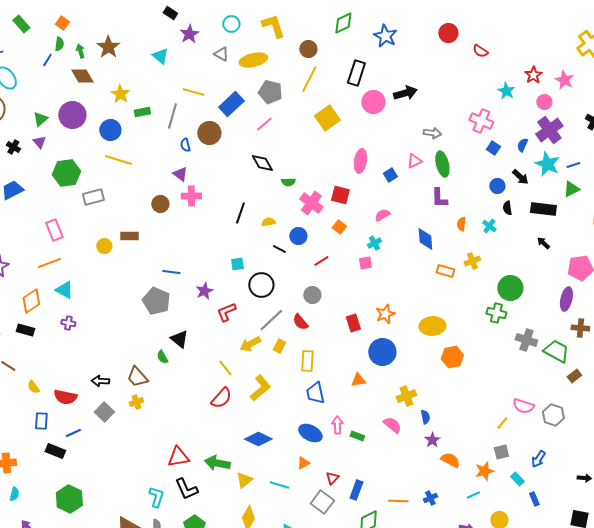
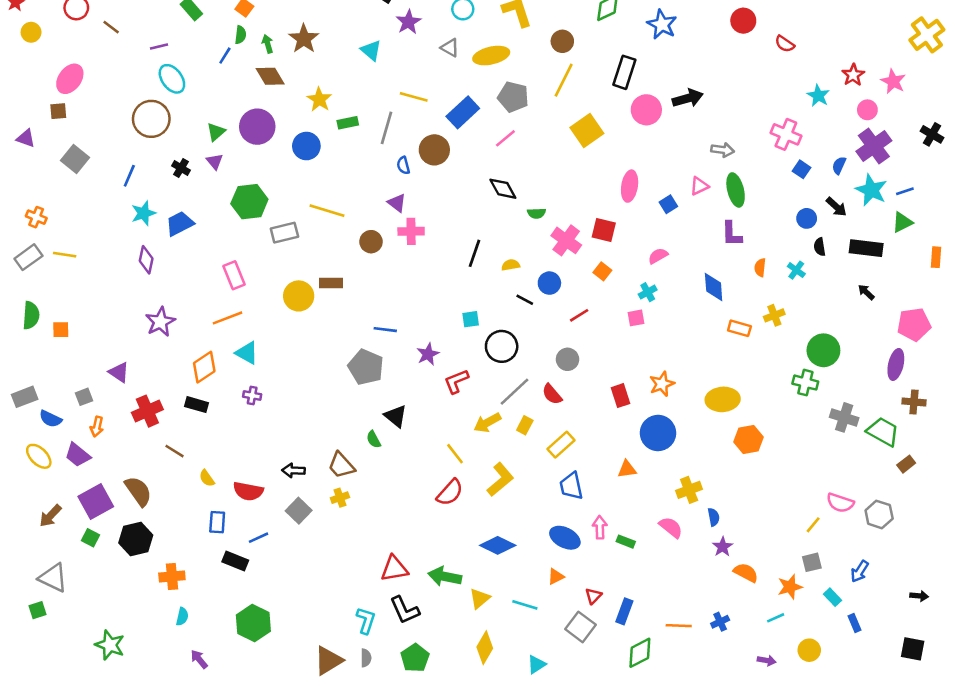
yellow line: (118, 160) -> (327, 211), moved
yellow circle: (104, 246) -> (299, 296), size x1.5
yellow rectangle: (307, 361) -> (561, 445), turned 45

